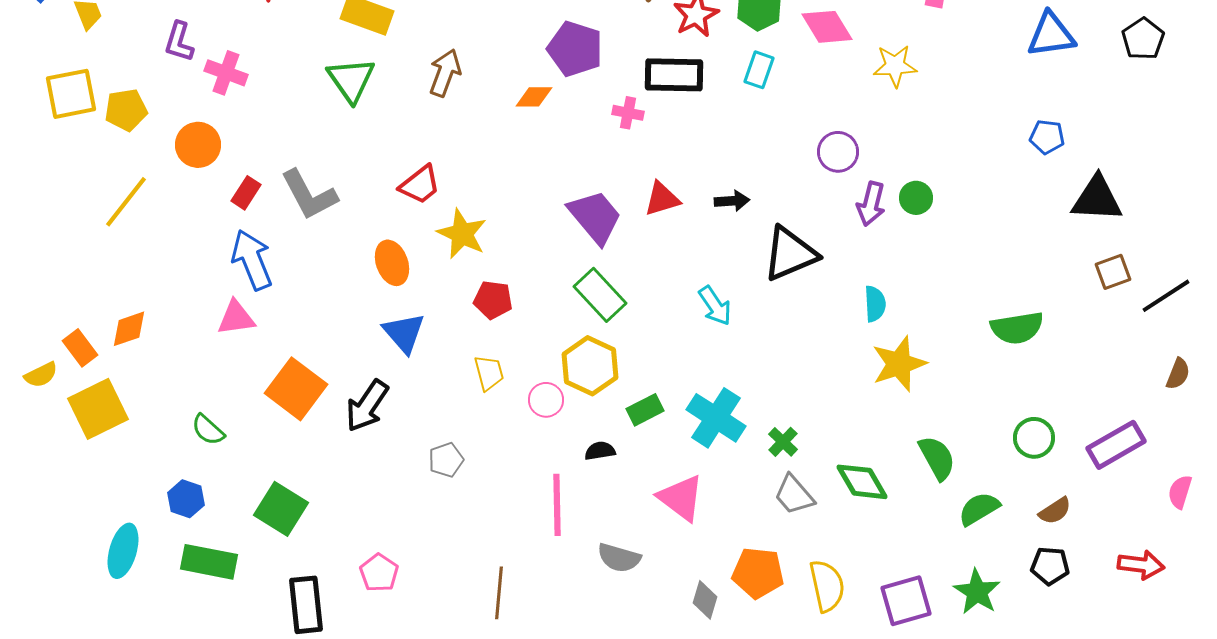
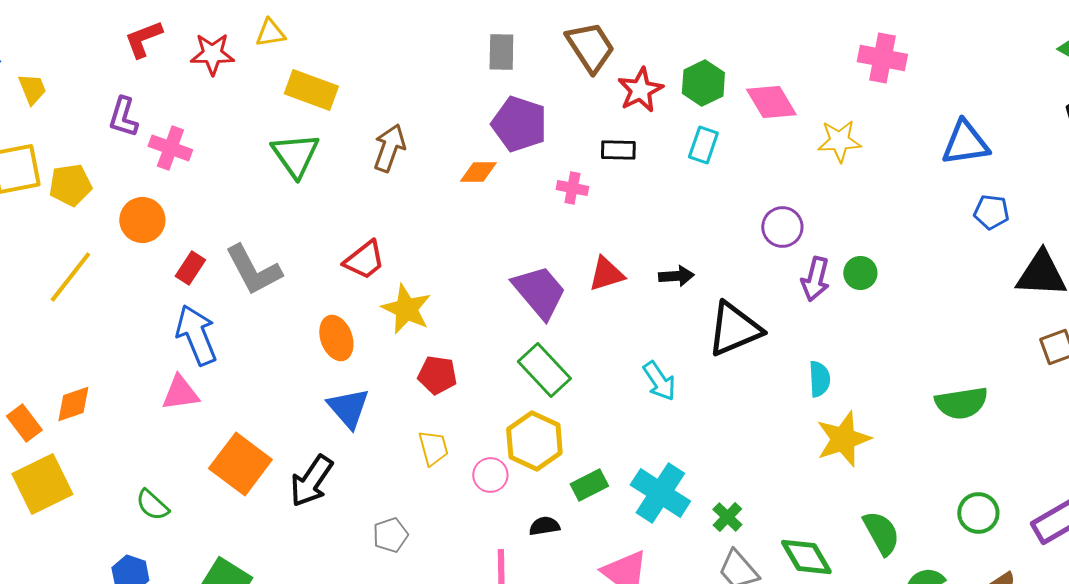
blue triangle: (1051, 35) -> (965, 143), moved
black rectangle: (674, 75) -> (618, 150), size x0.6

